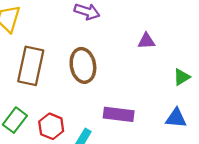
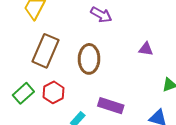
red hexagon: (51, 126) -> (54, 92), moved

